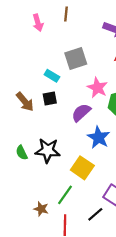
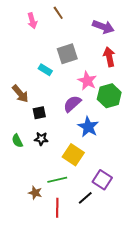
brown line: (66, 14) -> (58, 13), turned -40
black square: (50, 98) -> (39, 113), moved
black star: (48, 150) -> (41, 139), size x0.6
green line: (65, 195) -> (57, 180), turned 42

